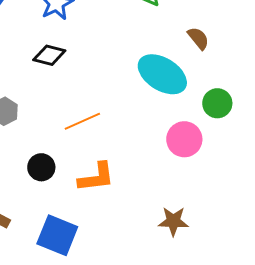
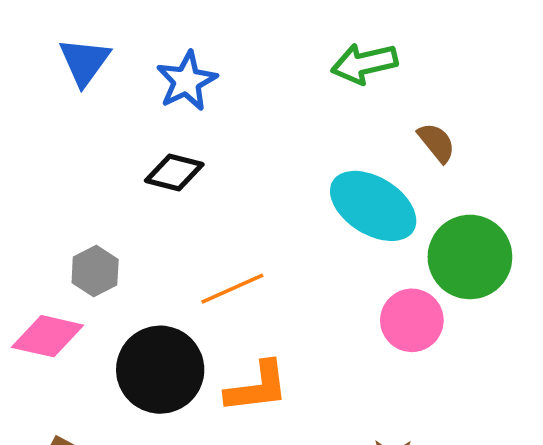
green circle: (217, 103) -> (470, 257), size x1.6
black circle: (41, 167) -> (160, 370), size x1.8

